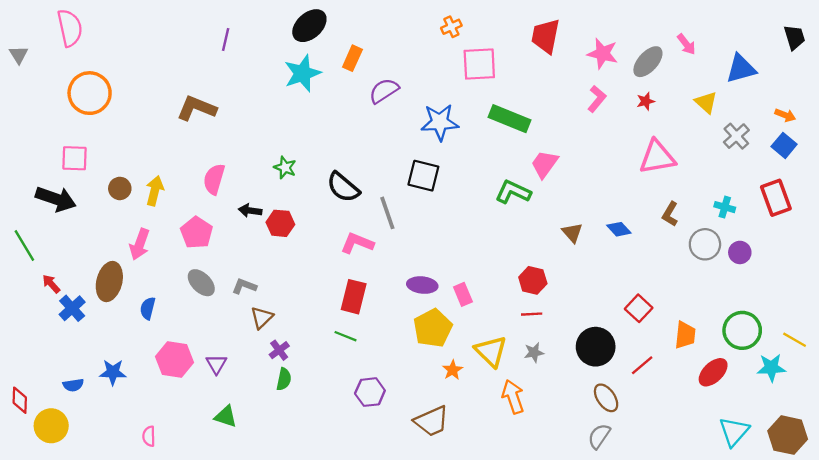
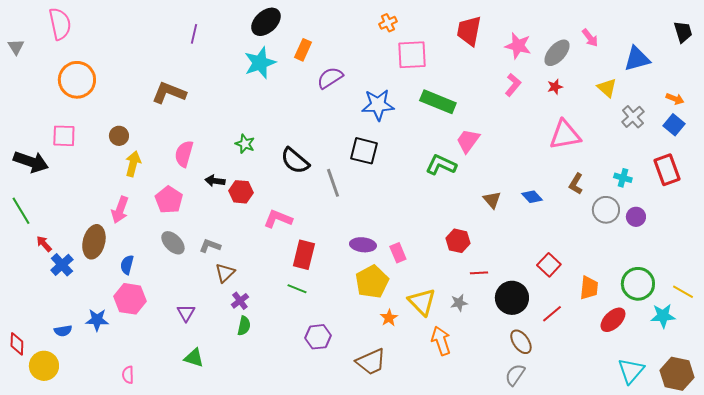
brown circle: (120, 188) -> (119, 136), moved
black arrow: (56, 199) -> (31, 162), moved
pink L-shape: (357, 243) -> (278, 219), moved
red line: (532, 314) -> (479, 273), moved
pink hexagon: (174, 359) -> (130, 299), moved

